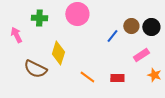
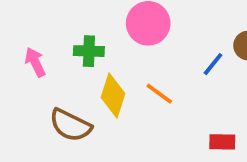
green cross: (39, 18) -> (89, 51), moved
orange line: (87, 77) -> (159, 94), moved

